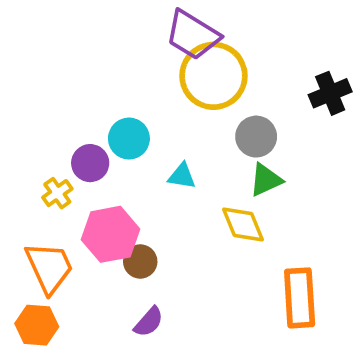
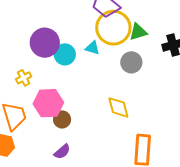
purple circle: (90, 163) -> (45, 43), moved, size x1.5
cyan triangle: (182, 176) -> (92, 48), moved
green triangle: (266, 180) -> (138, 32), moved

